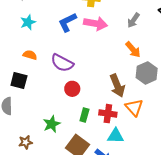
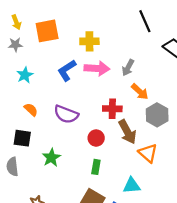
gray arrow: (133, 20) -> (128, 68), moved
orange semicircle: (30, 55) -> (31, 110), turned 32
red circle: (72, 89) -> (96, 138), moved
red cross: (108, 114) -> (112, 109), moved
green star: (52, 124) -> (51, 158), moved

